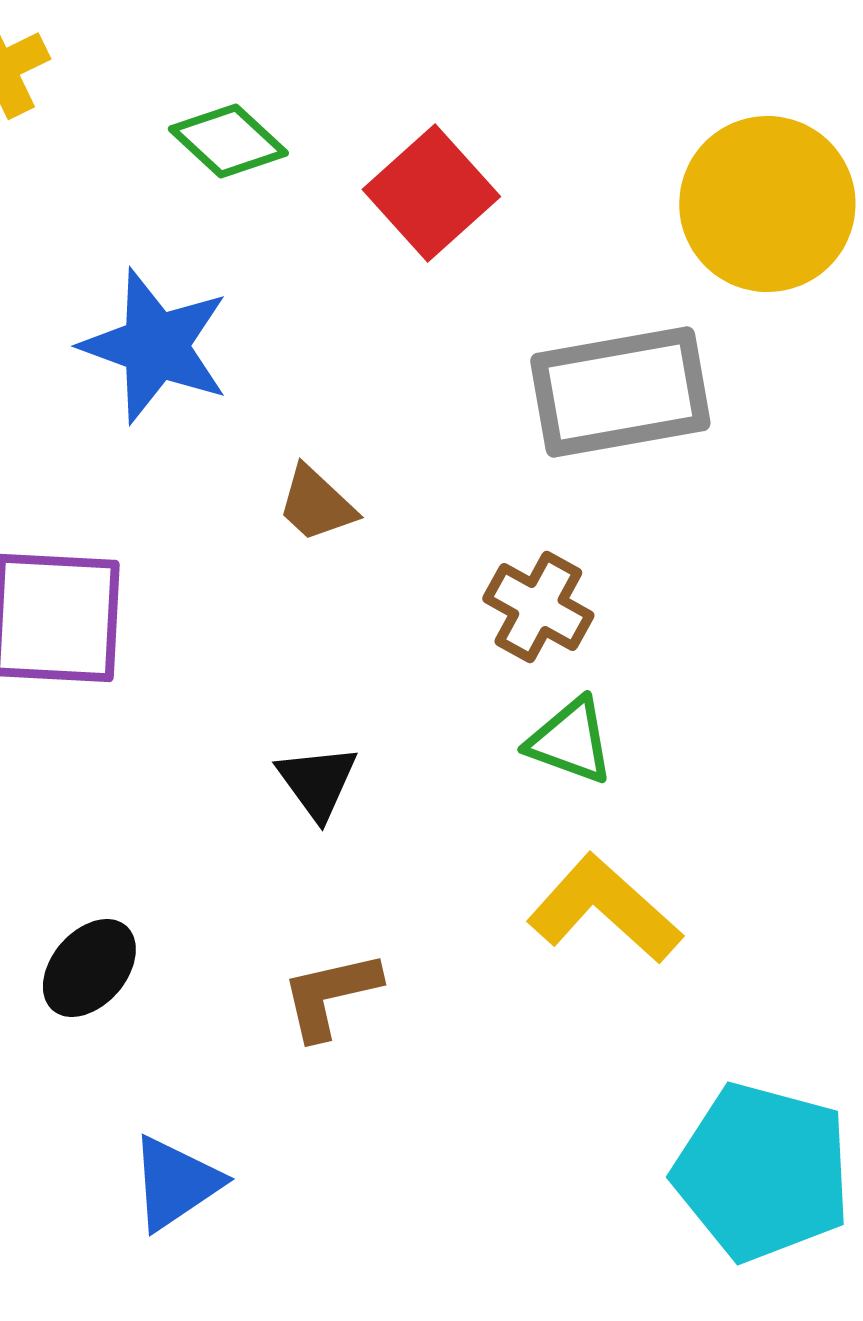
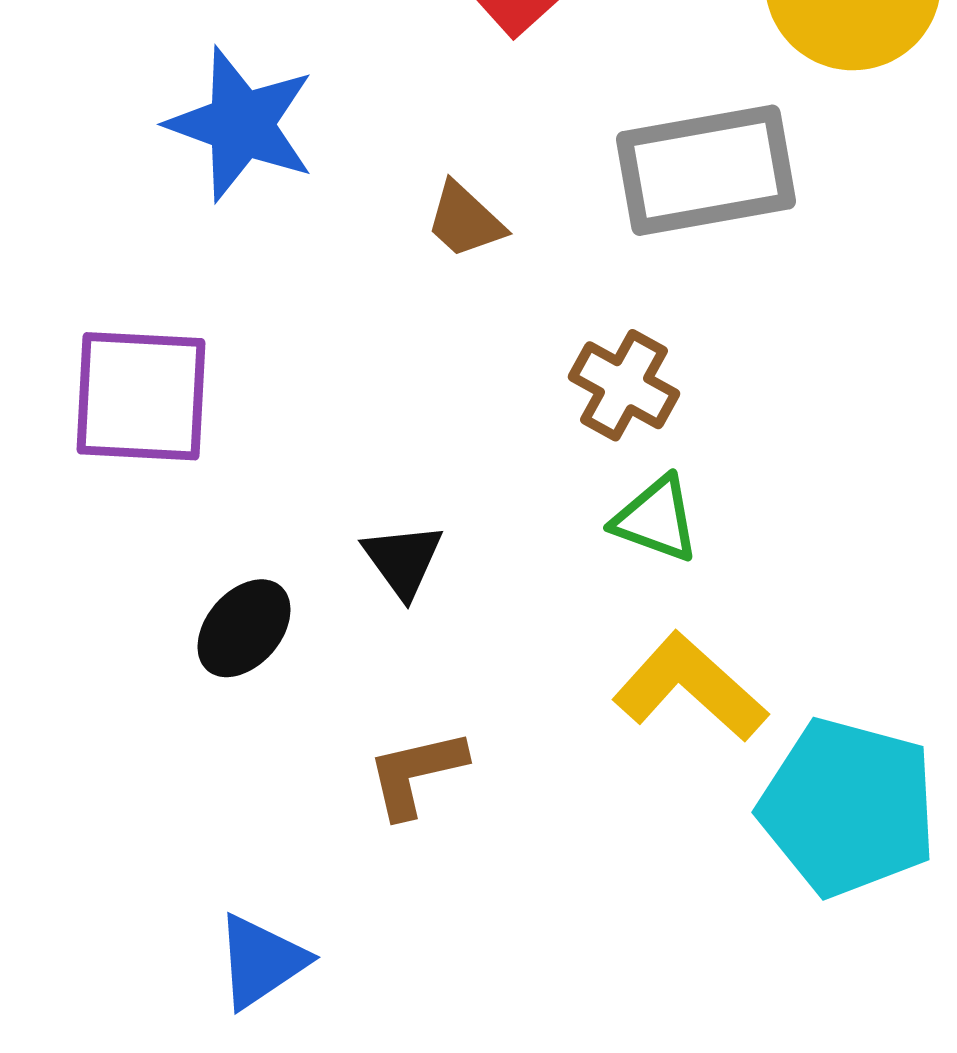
brown trapezoid: (316, 504) -> (465, 220), moved
black ellipse: (89, 968) -> (244, 628), moved
cyan pentagon: (762, 1172) -> (848, 807), moved

